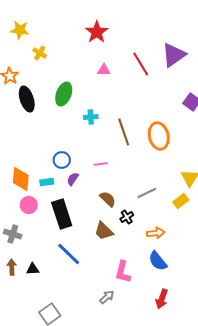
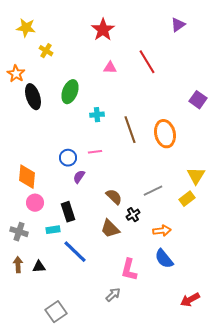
purple triangle: (174, 55) -> (178, 25), moved, size x0.6
pink line: (101, 164) -> (95, 152), moved
cyan rectangle: (47, 182) -> (53, 230), moved
black rectangle: (62, 214) -> (68, 212), size x0.7
red arrow: (162, 299) -> (190, 300), moved, turned 42

